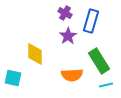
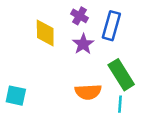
yellow diamond: (35, 54) -> (45, 33), moved
cyan line: (106, 85) -> (120, 104), moved, turned -72

